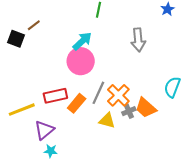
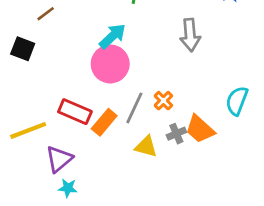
black square: (16, 39) -> (23, 49), moved
orange cross: (118, 95) -> (163, 101), moved, size x0.6
red rectangle: (55, 96) -> (75, 112), turned 35

